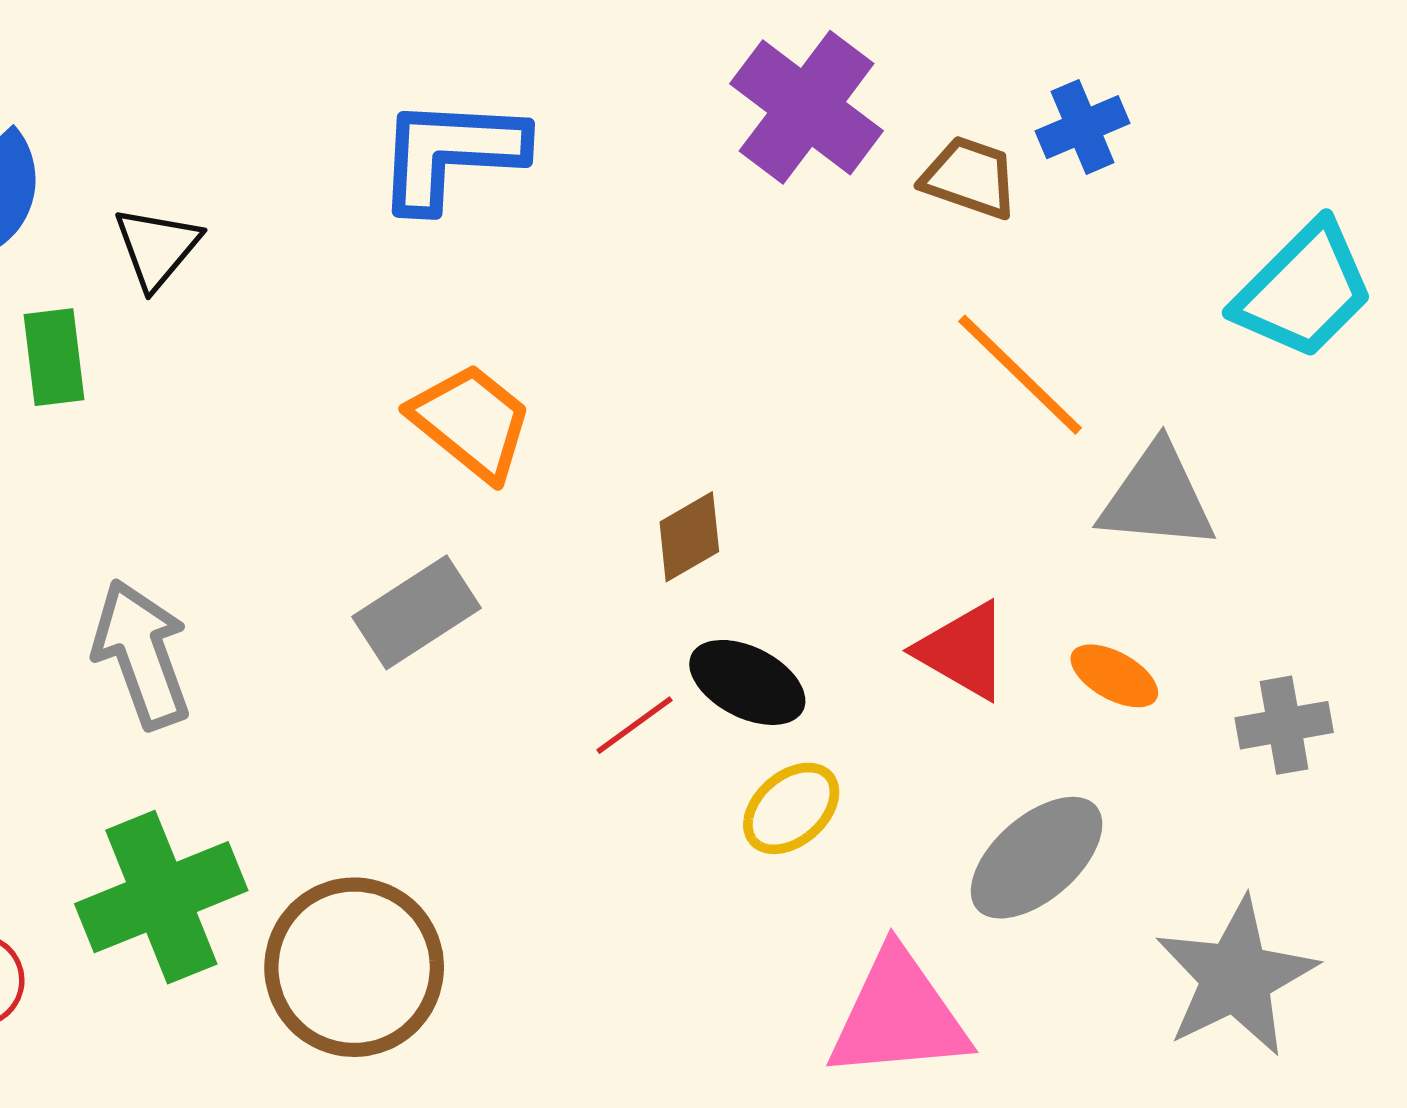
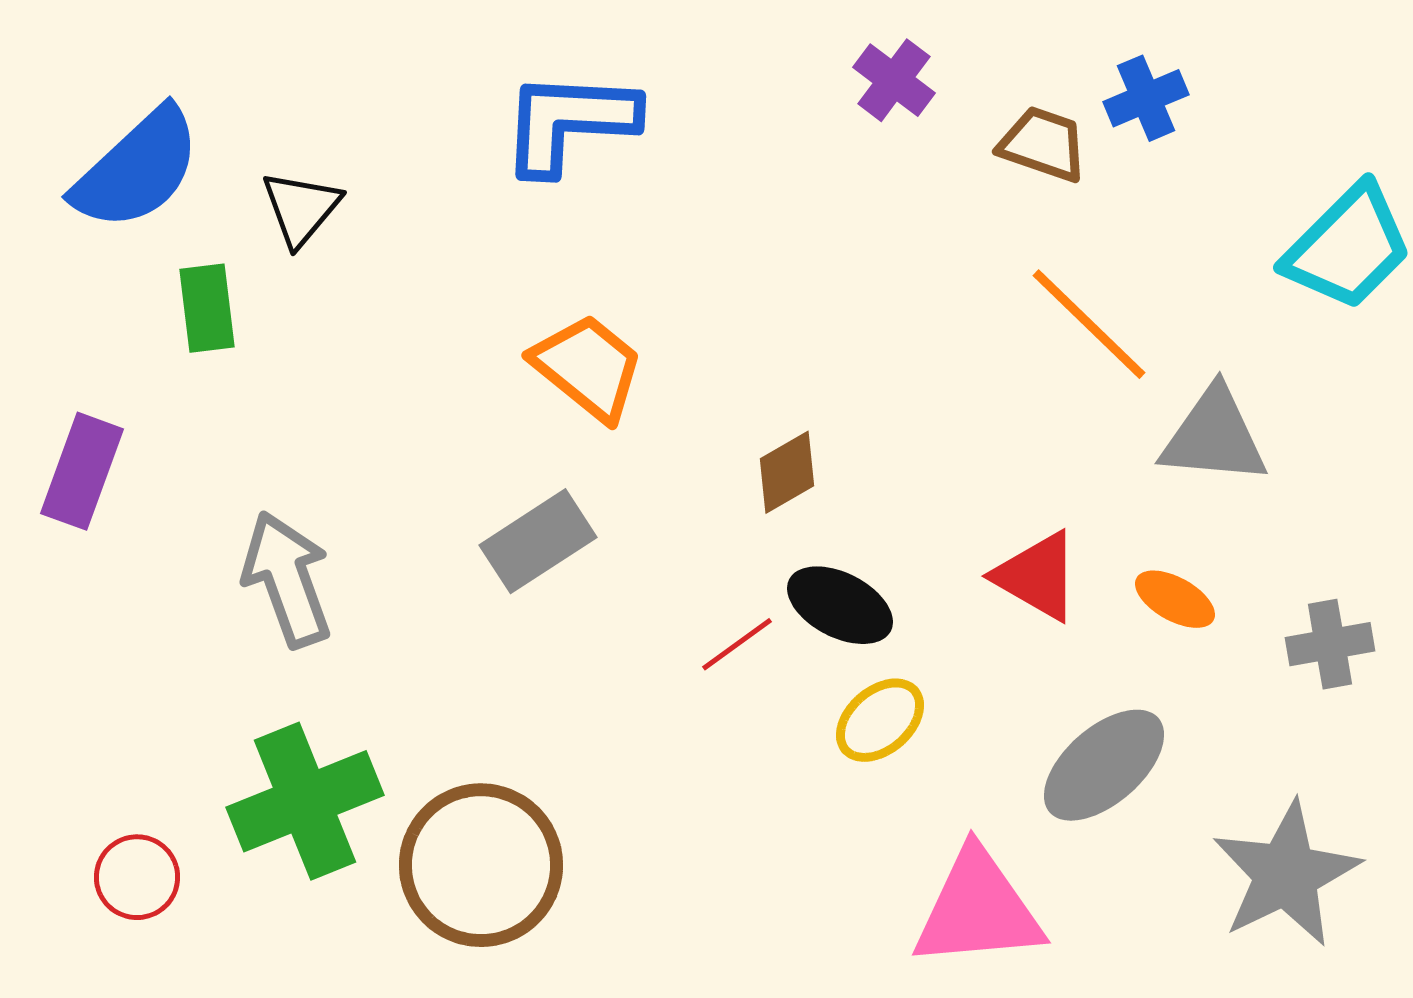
purple cross: (807, 107) -> (894, 80), size x0.6

